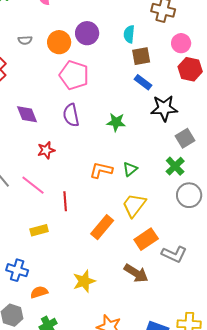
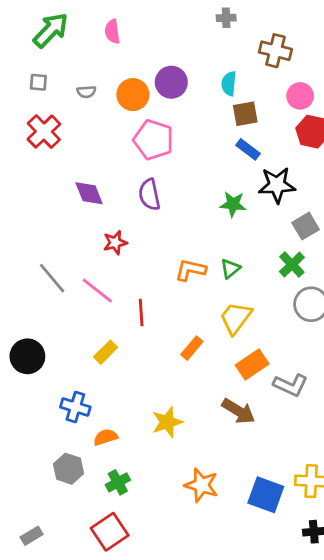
green star: (116, 122) -> (233, 204), moved
orange rectangle: (102, 227) -> (192, 348), size x0.7
yellow rectangle: (39, 230) -> (106, 352), turned -30

